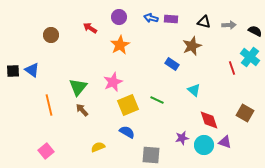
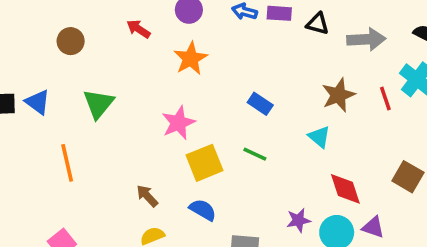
black triangle: (204, 22) -> (318, 24), moved
gray arrow: (229, 25) -> (366, 39), moved, size x1.5
brown star: (192, 46) -> (338, 95), moved
blue rectangle: (172, 64) -> (260, 104), moved
green triangle: (78, 87) -> (98, 104), moved
brown arrow: (82, 110) -> (147, 196), moved

